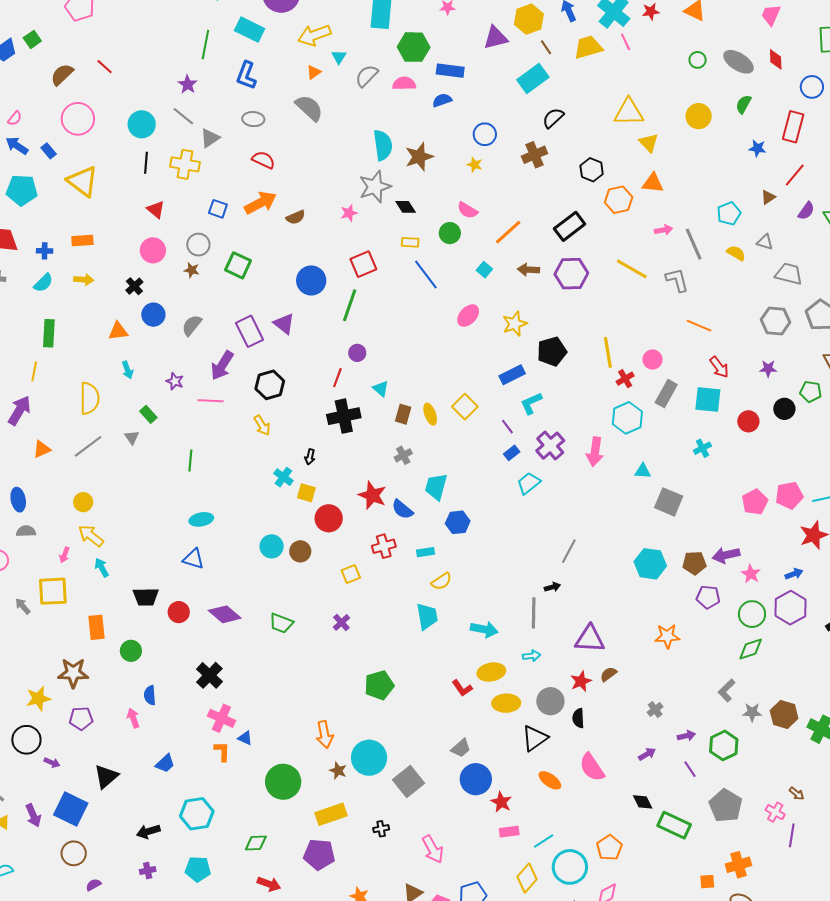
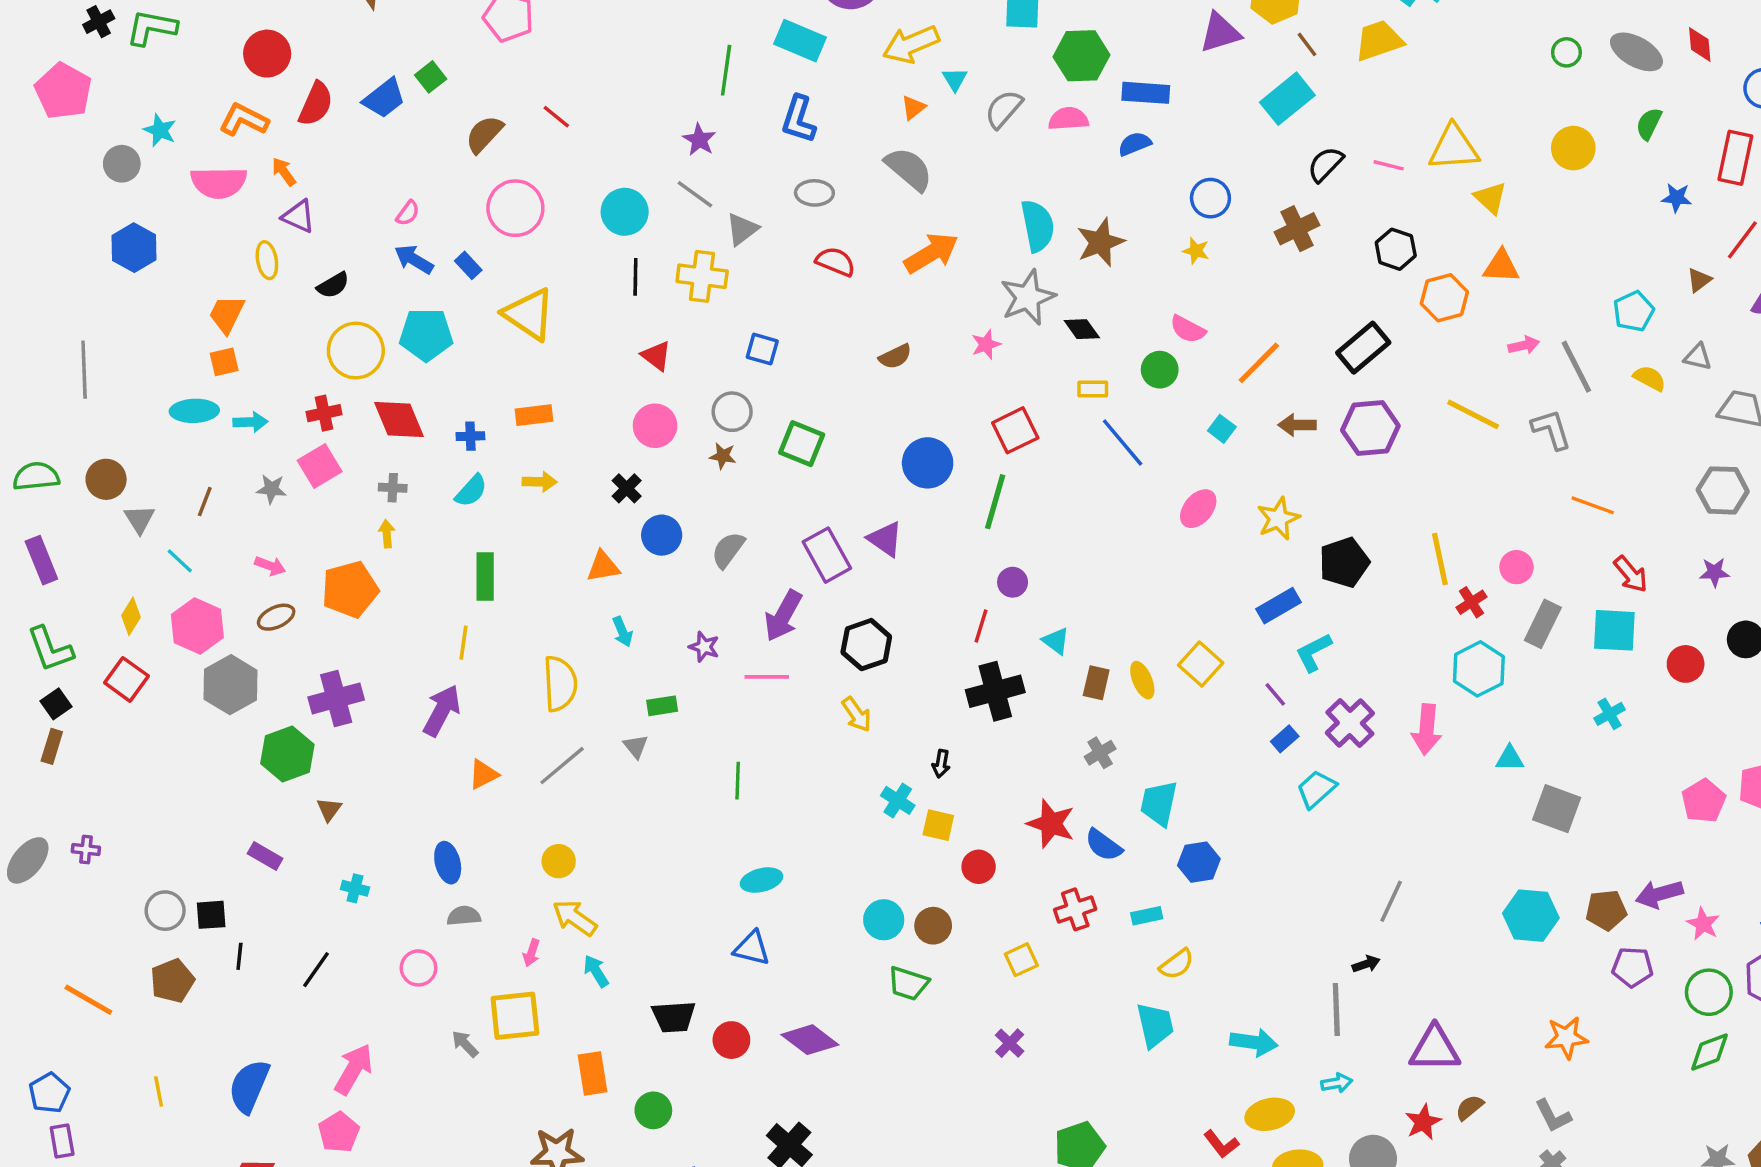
pink line: (626, 42) -> (1389, 165), moved, turned -48
orange arrow: (260, 203) -> (931, 253), moved
green rectangle: (148, 414) -> (662, 706), turned -54
red circle: (329, 518) -> (979, 867), size x0.7
green trapezoid: (281, 623) -> (908, 983), moved
gray L-shape: (727, 690) -> (1553, 1116), moved, turned -70

